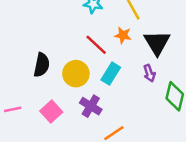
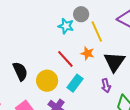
black semicircle: (42, 65) -> (20, 71), turned -42

